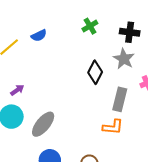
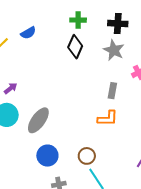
green cross: (90, 26) -> (78, 20), turned 35
black diamond: (95, 72) -> (75, 47), moved
gray rectangle: (120, 99) -> (112, 91), size x0.7

